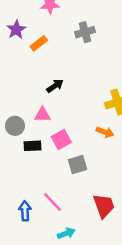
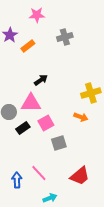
pink triangle: (42, 115) -> (31, 103), size x1.5
black rectangle: (32, 146) -> (23, 128), turned -32
red trapezoid: (104, 206) -> (80, 176), turned 70

